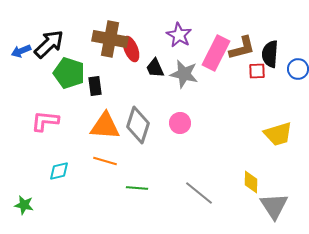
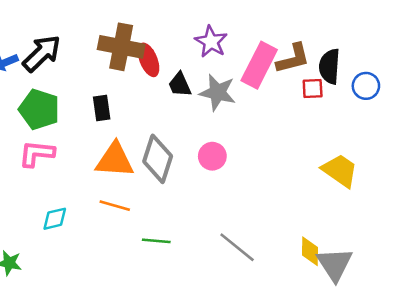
green pentagon: (69, 73) -> (39, 109), moved
yellow trapezoid: (278, 134) -> (340, 171), turned -128
yellow diamond: (251, 182) -> (310, 251), moved

